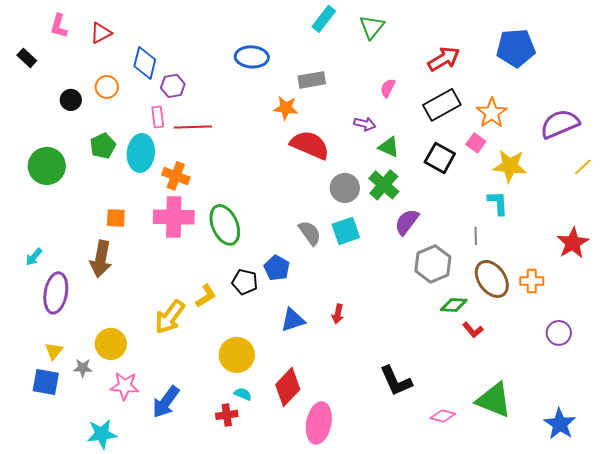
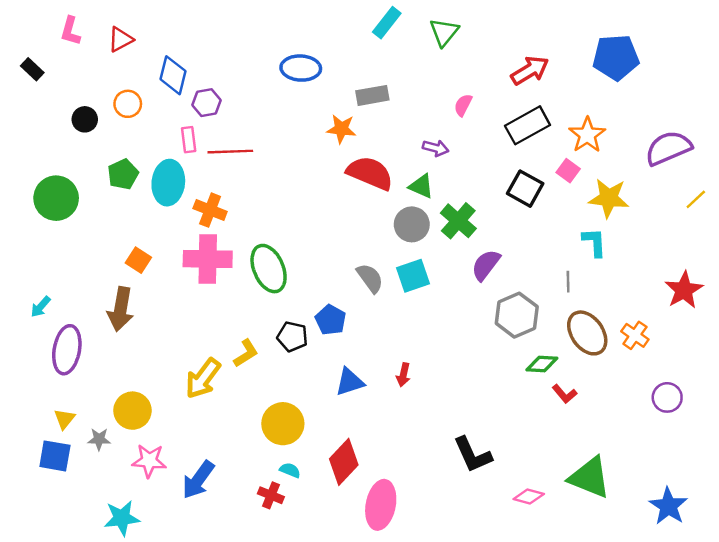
green triangle: (389, 147) -> (421, 186), moved
orange square: (116, 218) -> (138, 260), turned 30
orange cross: (532, 281) -> (635, 335), turned 35
red cross: (227, 415) -> (271, 495), turned 30

